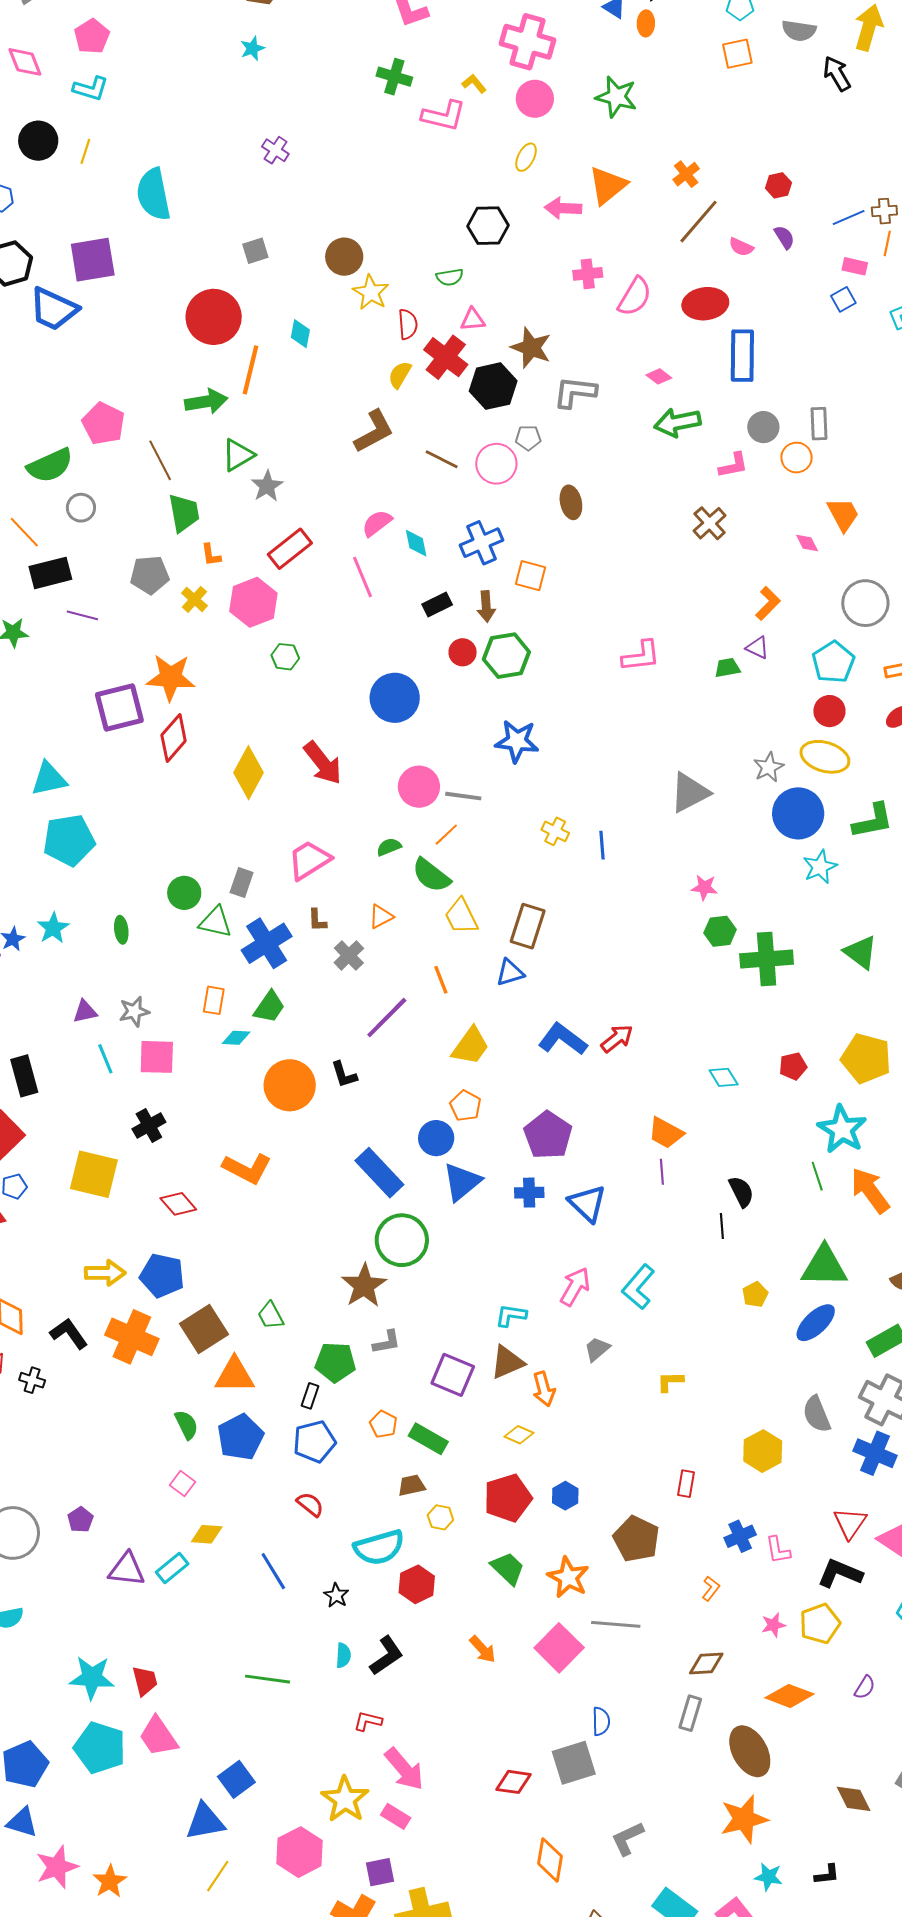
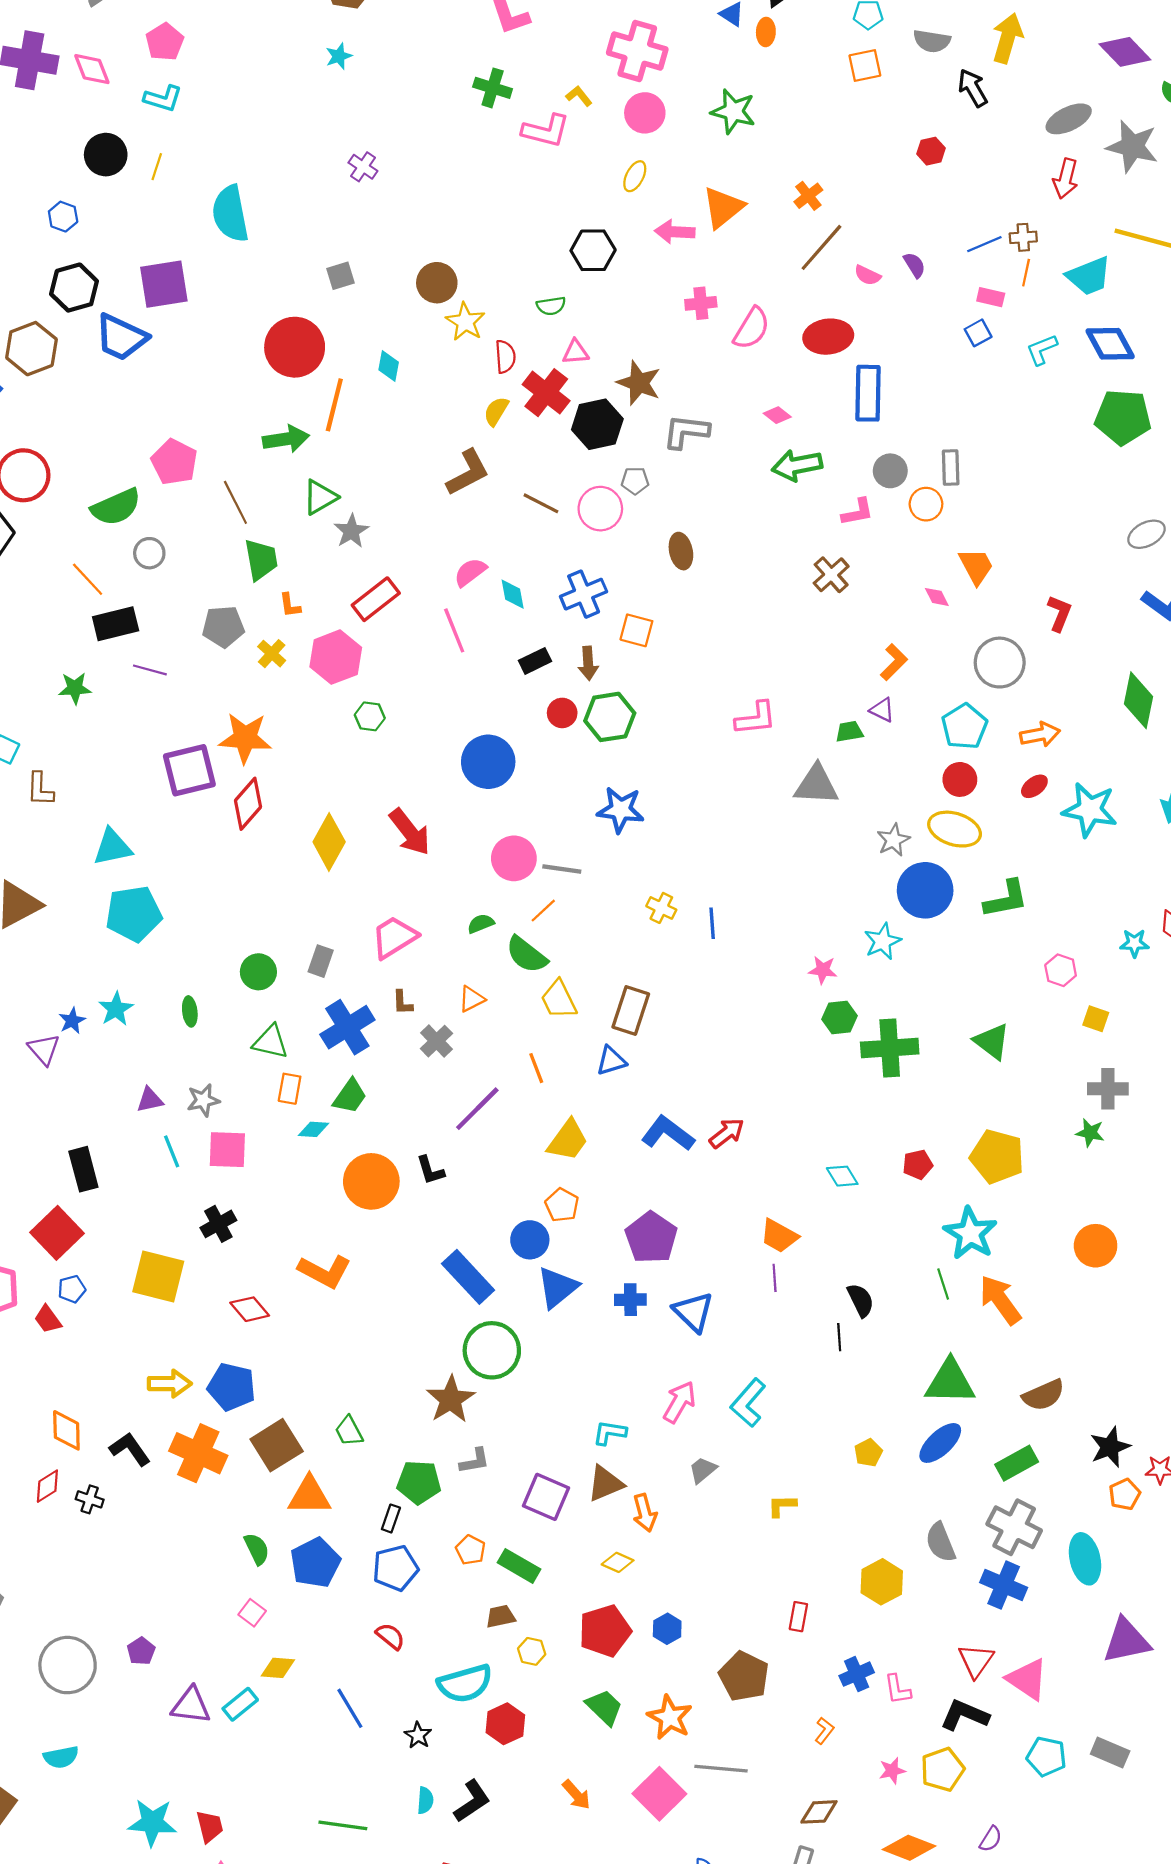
red hexagon: (778, 185) -> (931, 151), moved
gray triangle: (690, 793) -> (816, 785), moved, turned 30
cyan star: (820, 867) -> (883, 941), moved
green triangle: (215, 922) -> (271, 1042), moved
yellow pentagon: (755, 1295) -> (868, 1453), moved

